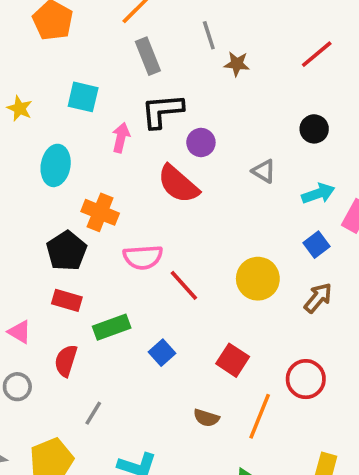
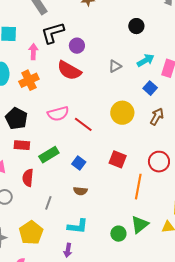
gray triangle: (264, 171) -> (115, 66), moved, turned -48
orange cross: (100, 212) -> (29, 80), moved, turned -36
brown semicircle: (206, 418) -> (80, 191), moved

